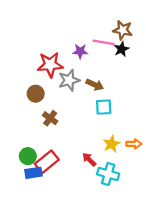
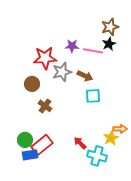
brown star: (123, 30) -> (110, 27), turned -30
pink line: (104, 42) -> (93, 51), moved
yellow star: (111, 144) -> (111, 138), moved

